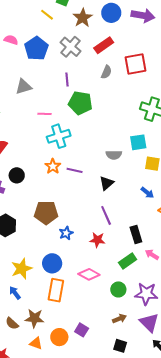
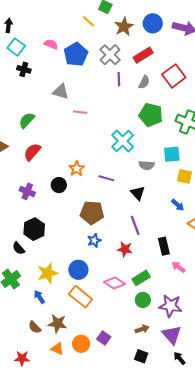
red square: (136, 64) -> (174, 76), turned -30
purple line: (67, 80) -> (119, 79), moved
gray triangle: (24, 87) -> (61, 92), turned 30
green pentagon: (80, 103) -> (151, 115), moved
pink line: (45, 114) -> (80, 112), moved
cyan cross: (59, 136) -> (123, 141), moved, turned -30
orange star: (53, 166) -> (77, 169), moved
black circle: (17, 175) -> (59, 185), moved
black triangle: (107, 183) -> (138, 193), turned -35
brown pentagon: (46, 213) -> (92, 213), moved
green rectangle: (128, 261) -> (141, 278), moved
orange rectangle: (56, 290) -> (80, 297), turned -65

